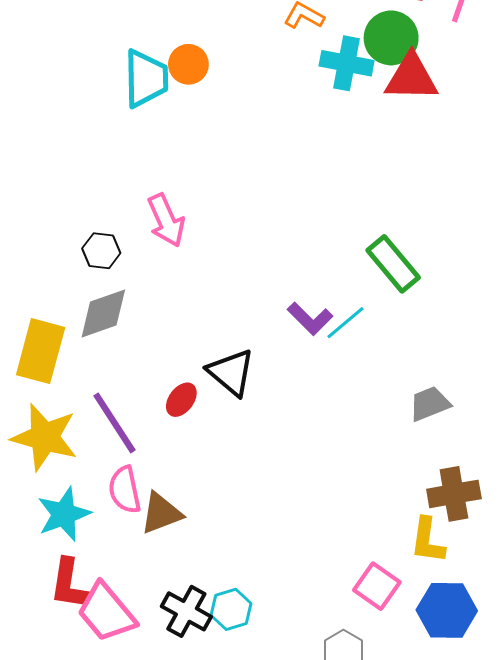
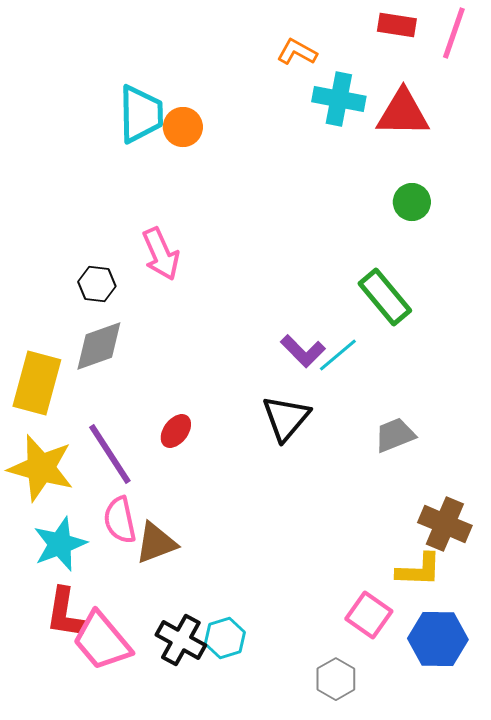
green circle: (391, 38) -> (412, 202), moved, size x0.7
orange circle: (188, 64) -> (183, 127), moved
black triangle: (231, 372) -> (286, 418), moved, turned 30
gray trapezoid: (430, 404) -> (395, 435), moved
brown cross: (454, 494) -> (445, 524), turned 33
yellow L-shape: (428, 541) -> (419, 570), turned -96

